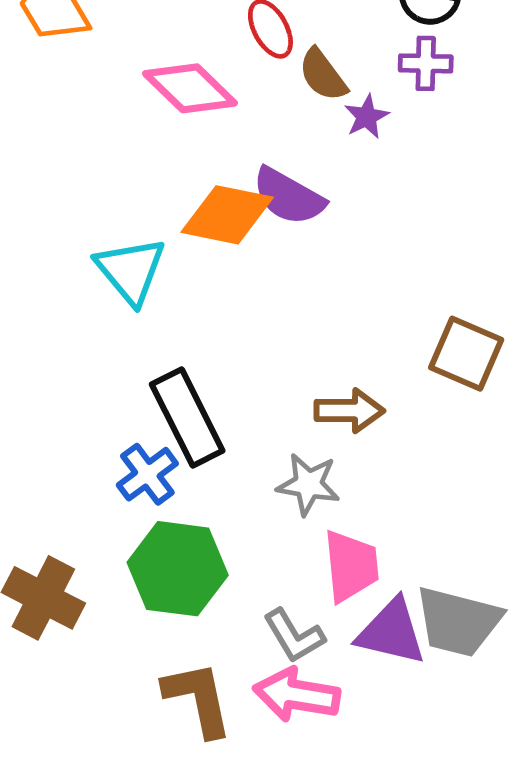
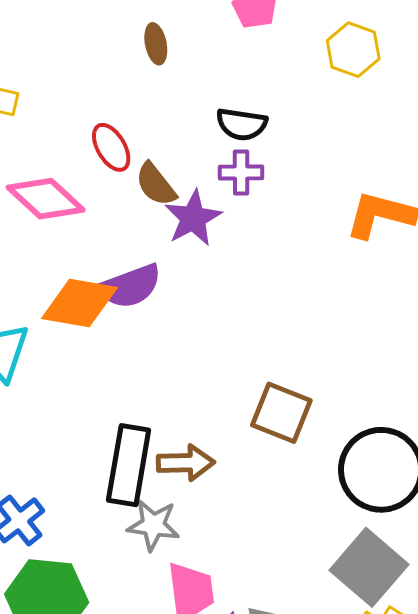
purple star: (367, 117) -> (193, 218), size x1.5
purple semicircle: (289, 196) -> (130, 286), turned -48
black rectangle: (187, 417) -> (129, 465), moved, turned 38

